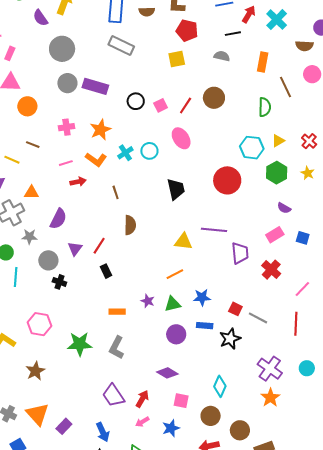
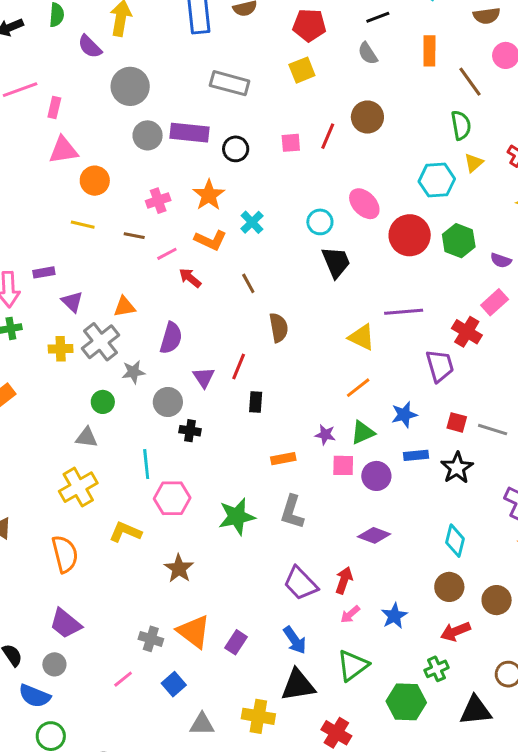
gray rectangle: (121, 45) -> (230, 83), moved
gray semicircle: (222, 56) -> (368, 53), turned -126
black circle: (136, 101) -> (236, 149), moved
pink square: (161, 105) -> (291, 143), turned 32
green semicircle: (265, 107) -> (461, 125), moved
pink ellipse: (181, 138) -> (364, 204), moved
brown line: (33, 145) -> (134, 236), moved
cyan circle: (149, 151) -> (320, 222), moved
yellow line: (12, 160) -> (83, 225), moved
green hexagon: (277, 173) -> (459, 241), moved
red arrow: (78, 182) -> (190, 278), turned -119
yellow triangle: (183, 242) -> (362, 337), turned 30
purple trapezoid: (240, 253) -> (440, 366), moved
red cross: (271, 270) -> (467, 332), moved
black rectangle: (106, 271) -> (256, 402), turned 40
cyan line: (16, 277) -> (146, 464), moved
pink square: (181, 401) -> (343, 465), moved

